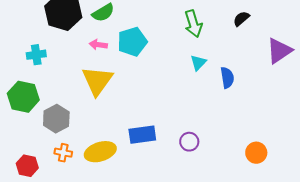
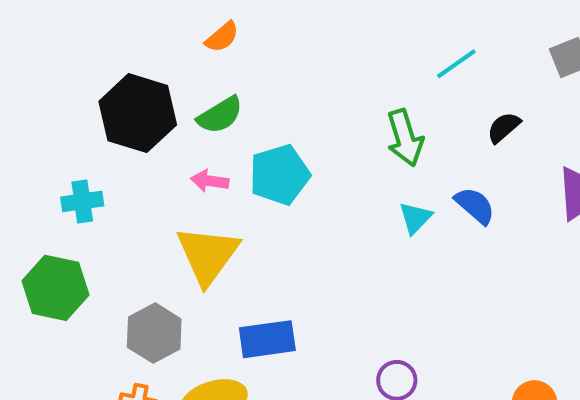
blue semicircle: (227, 78) -> (475, 206), moved, turned -40
gray hexagon: (56, 119) -> (154, 333), moved
blue rectangle: (142, 135) -> (267, 339), moved

